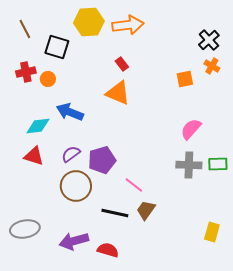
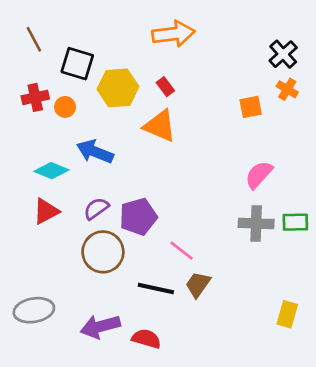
yellow hexagon: (89, 22) -> (118, 88), moved
cyan diamond: (38, 126) -> (51, 171), turned 30
red triangle: (34, 156) -> (46, 211), turned -45

